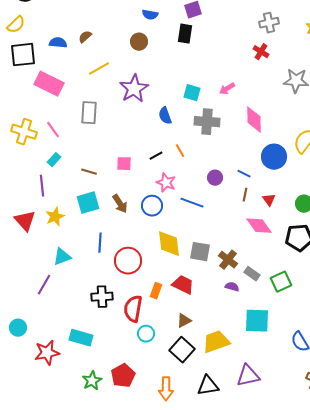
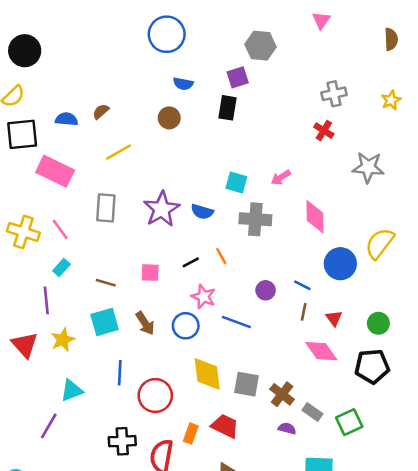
purple star: (134, 89) -> (162, 209), moved
blue semicircle: (165, 116) -> (202, 212), turned -54

